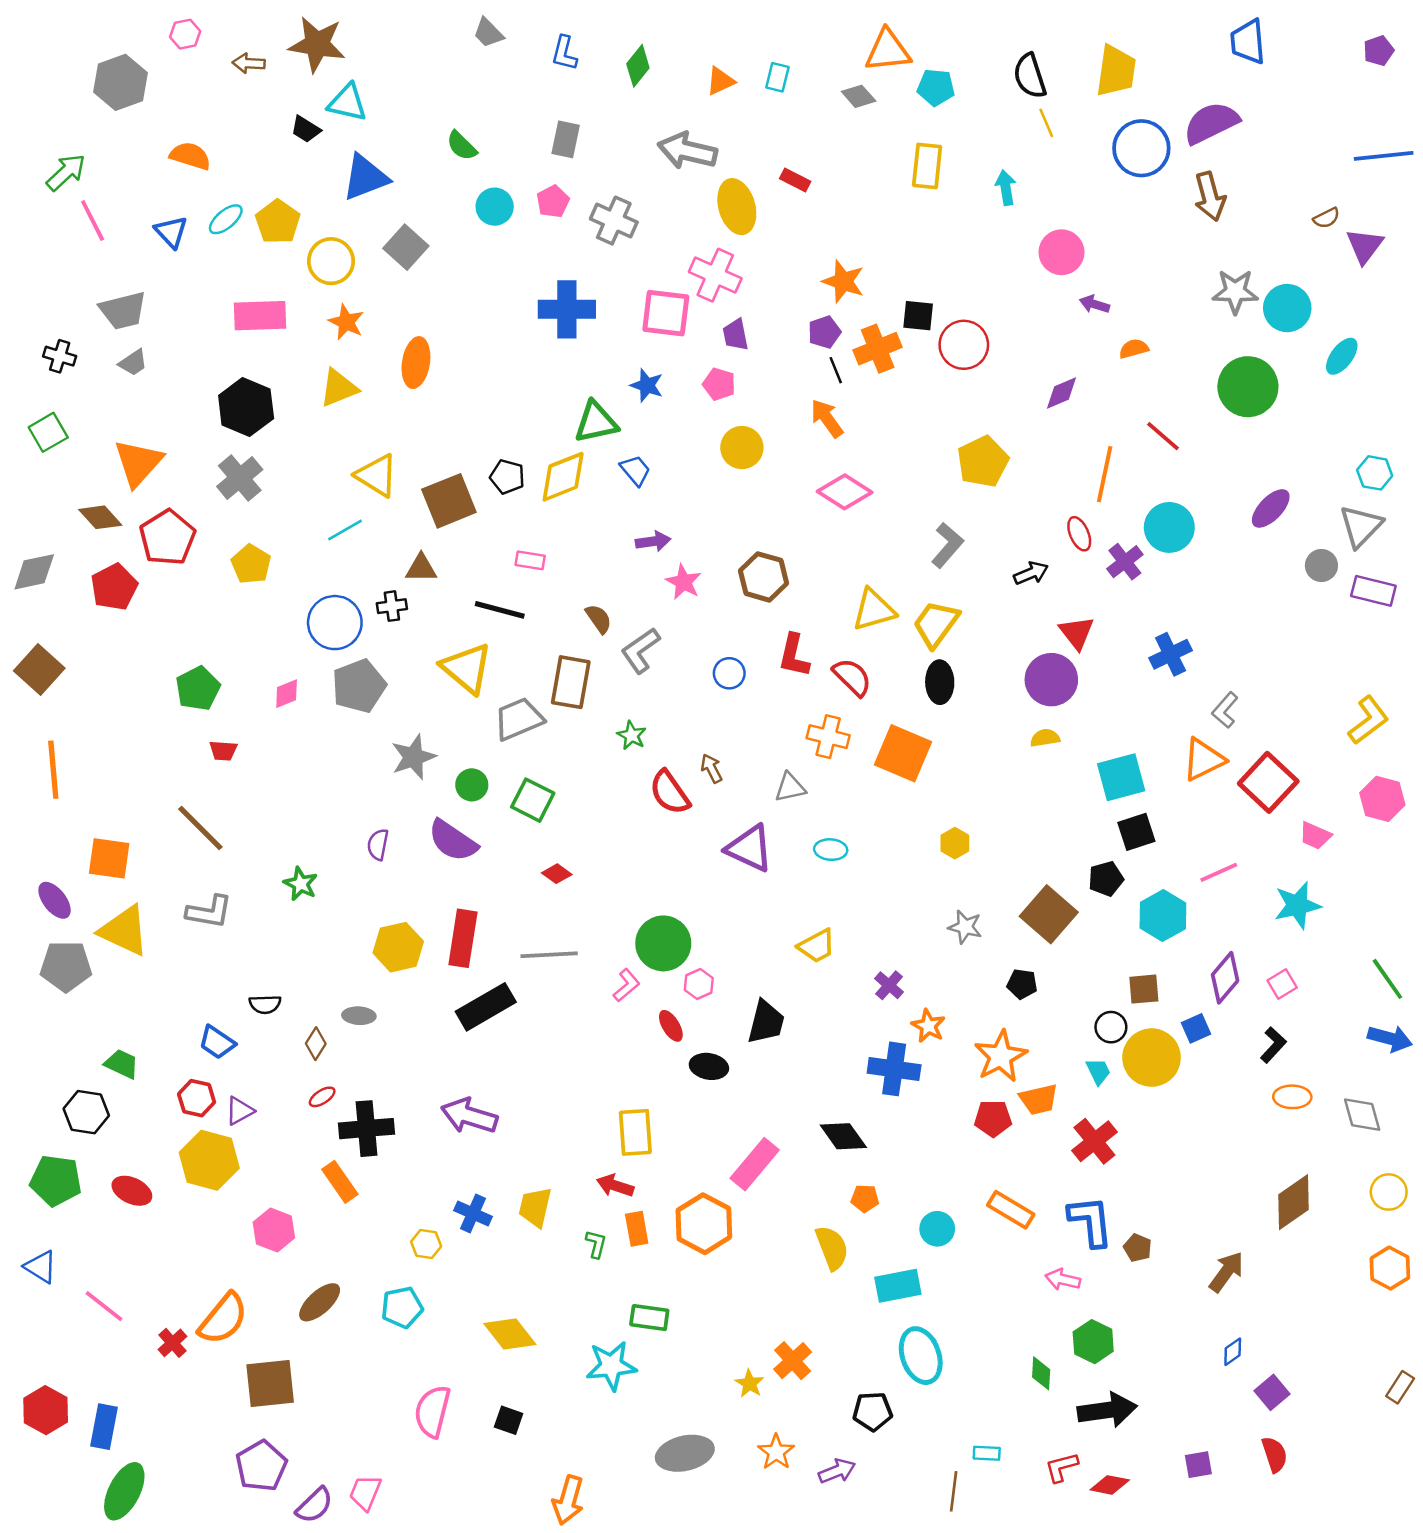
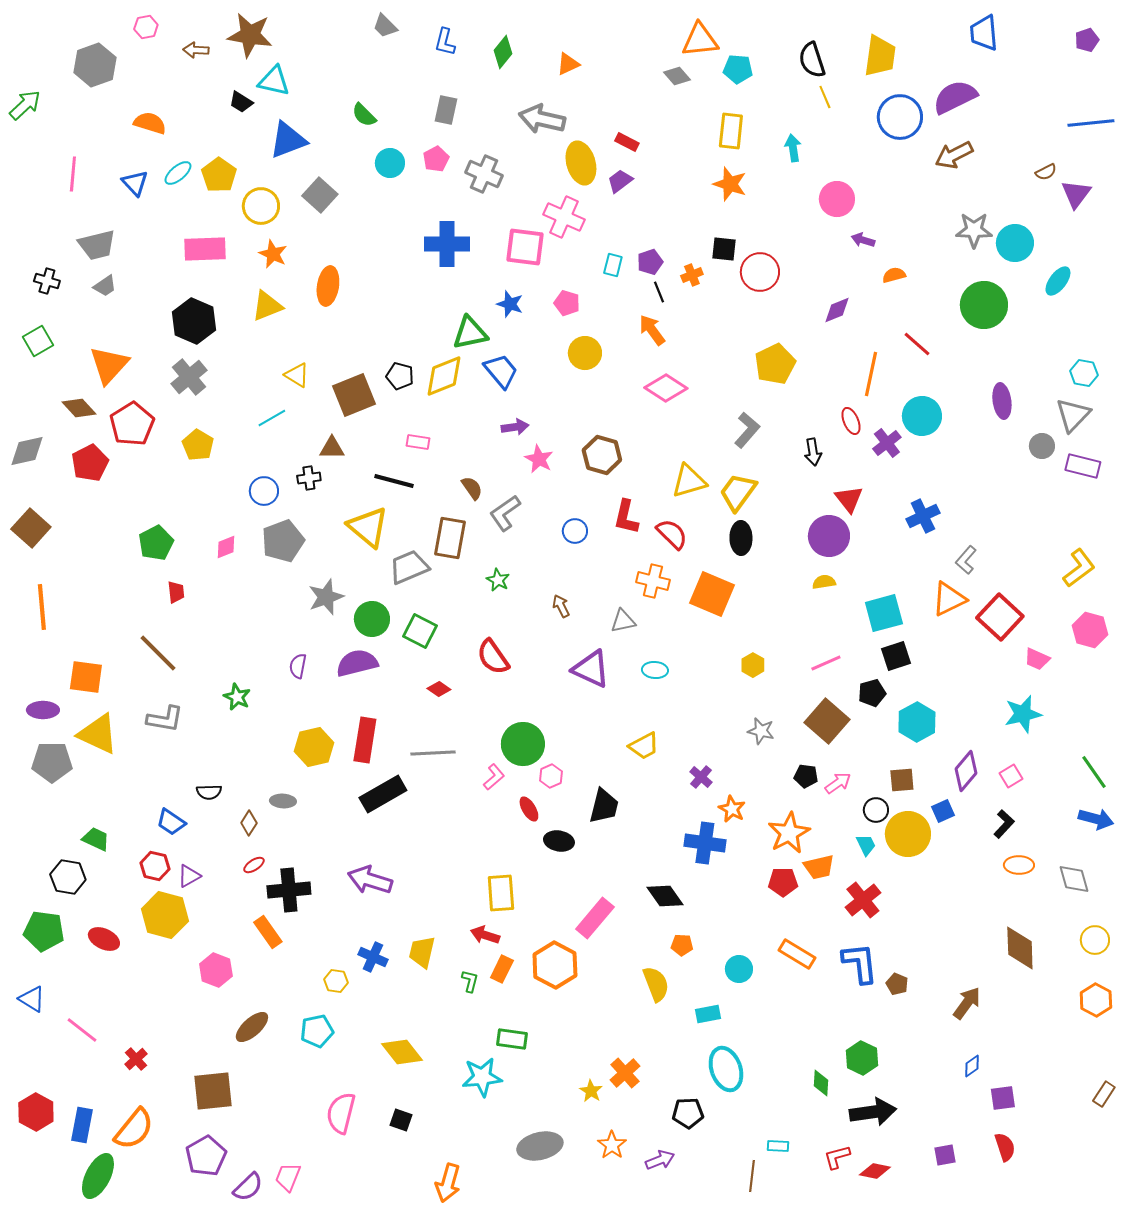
cyan rectangle: (777, 77) -> (613, 265), moved
green arrow: (66, 172) -> (25, 105), moved
brown arrow: (1210, 196) -> (954, 155), turned 78
pink line: (93, 221) -> (73, 174), turned 32
orange star: (843, 281) -> (730, 184), moved
purple trapezoid: (736, 335) -> (620, 181), moved, turned 64
orange cross: (878, 349) -> (692, 275), size x0.6
blue trapezoid: (635, 470) -> (501, 371), size x1.4
yellow triangle: (377, 475) -> (297, 375), size x0.7
purple ellipse: (1271, 508) -> (1002, 401), turned -52
black arrow: (1031, 573) -> (813, 452), turned 104
blue circle: (335, 623) -> (264, 491), size x0.7
red trapezoid: (223, 751) -> (176, 592), turned -100
green circle: (472, 785) -> (372, 619), size x1.4
red semicircle: (670, 792) -> (493, 657), moved
purple semicircle: (453, 841) -> (357, 663), turned 132
pink line: (1219, 872) -> (826, 663), moved
purple ellipse: (55, 900) -> (43, 710), turned -52
brown diamond: (1294, 1202) -> (1020, 948), turned -57
orange rectangle: (637, 1229) -> (502, 969), turned 36
pink arrow: (1063, 1279) -> (838, 783), moved, turned 132
cyan rectangle: (898, 1286) -> (708, 1014), size x0.7
orange semicircle: (223, 1319) -> (134, 1129), moved
purple square: (1272, 1392) -> (1003, 1098), turned 32

